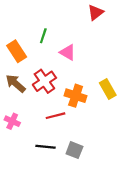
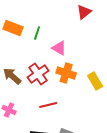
orange rectangle: (17, 51) -> (13, 28), moved, turned -36
orange cross: (76, 96) -> (66, 73), moved

